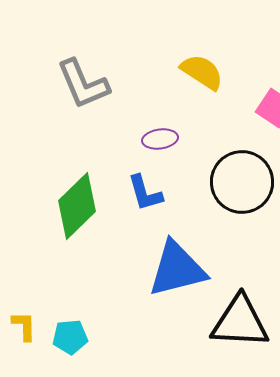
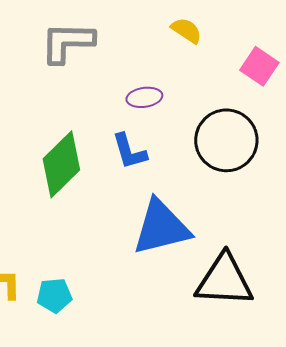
yellow semicircle: (202, 72) -> (186, 30), size x0.7
gray L-shape: (83, 84) -> (67, 42), turned 114

